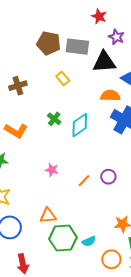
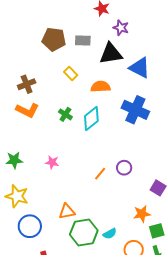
gray rectangle: (77, 47) -> (83, 41), size x0.7
orange semicircle: (110, 96) -> (101, 87), moved
orange L-shape: (16, 131) -> (27, 110), moved
pink star: (52, 170) -> (52, 162), moved

